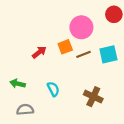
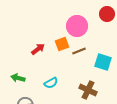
cyan square: (108, 54) -> (103, 62), moved, turned 30
cyan semicircle: (53, 89) -> (51, 83), turned 88

